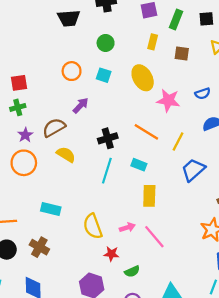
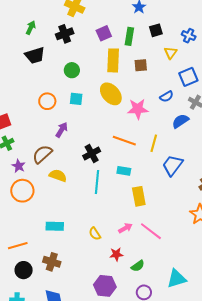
yellow rectangle: (153, 42) -> (113, 60), size x1.6
yellow semicircle: (93, 226) -> (95, 234), size x0.6

